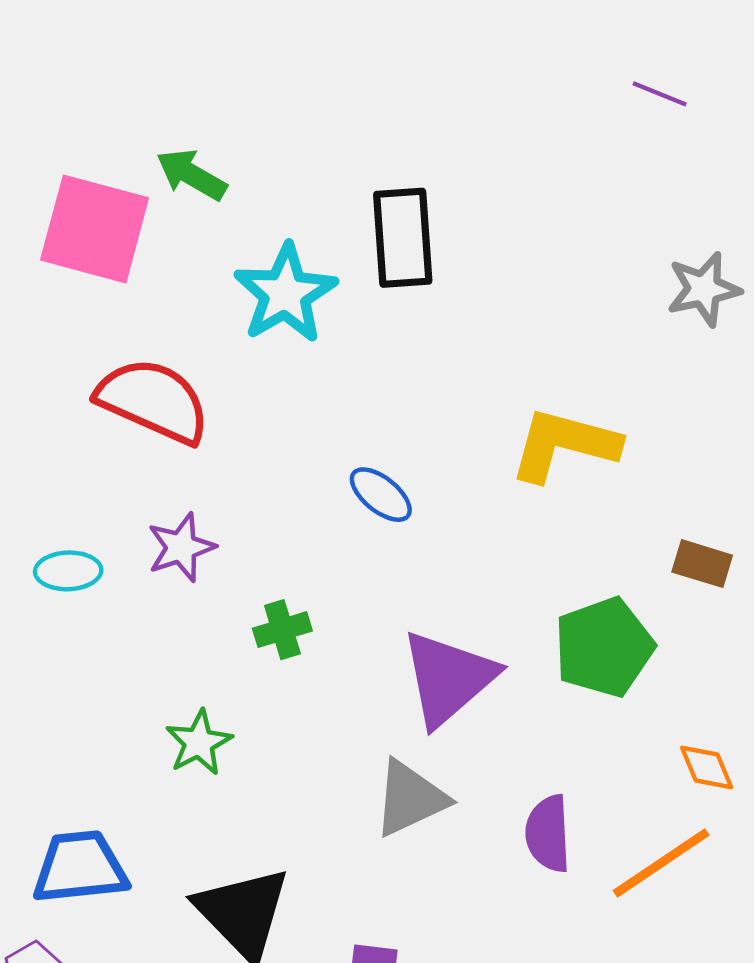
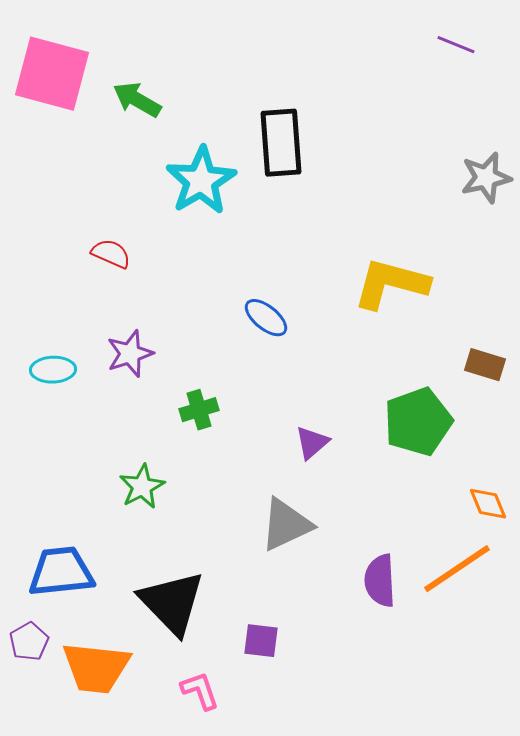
pink square: (95, 229) -> (52, 74), moved
red semicircle: (153, 401) -> (111, 254), size x0.5
purple triangle: (448, 678) -> (312, 443), size x0.5
purple semicircle: (548, 834) -> (380, 581), moved

